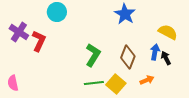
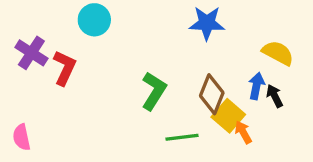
blue star: (125, 14) -> (207, 23), turned -30
orange arrow: (147, 80) -> (243, 132), turned -96
green line: (94, 83) -> (182, 137), moved
yellow square: (116, 84) -> (228, 116), moved

